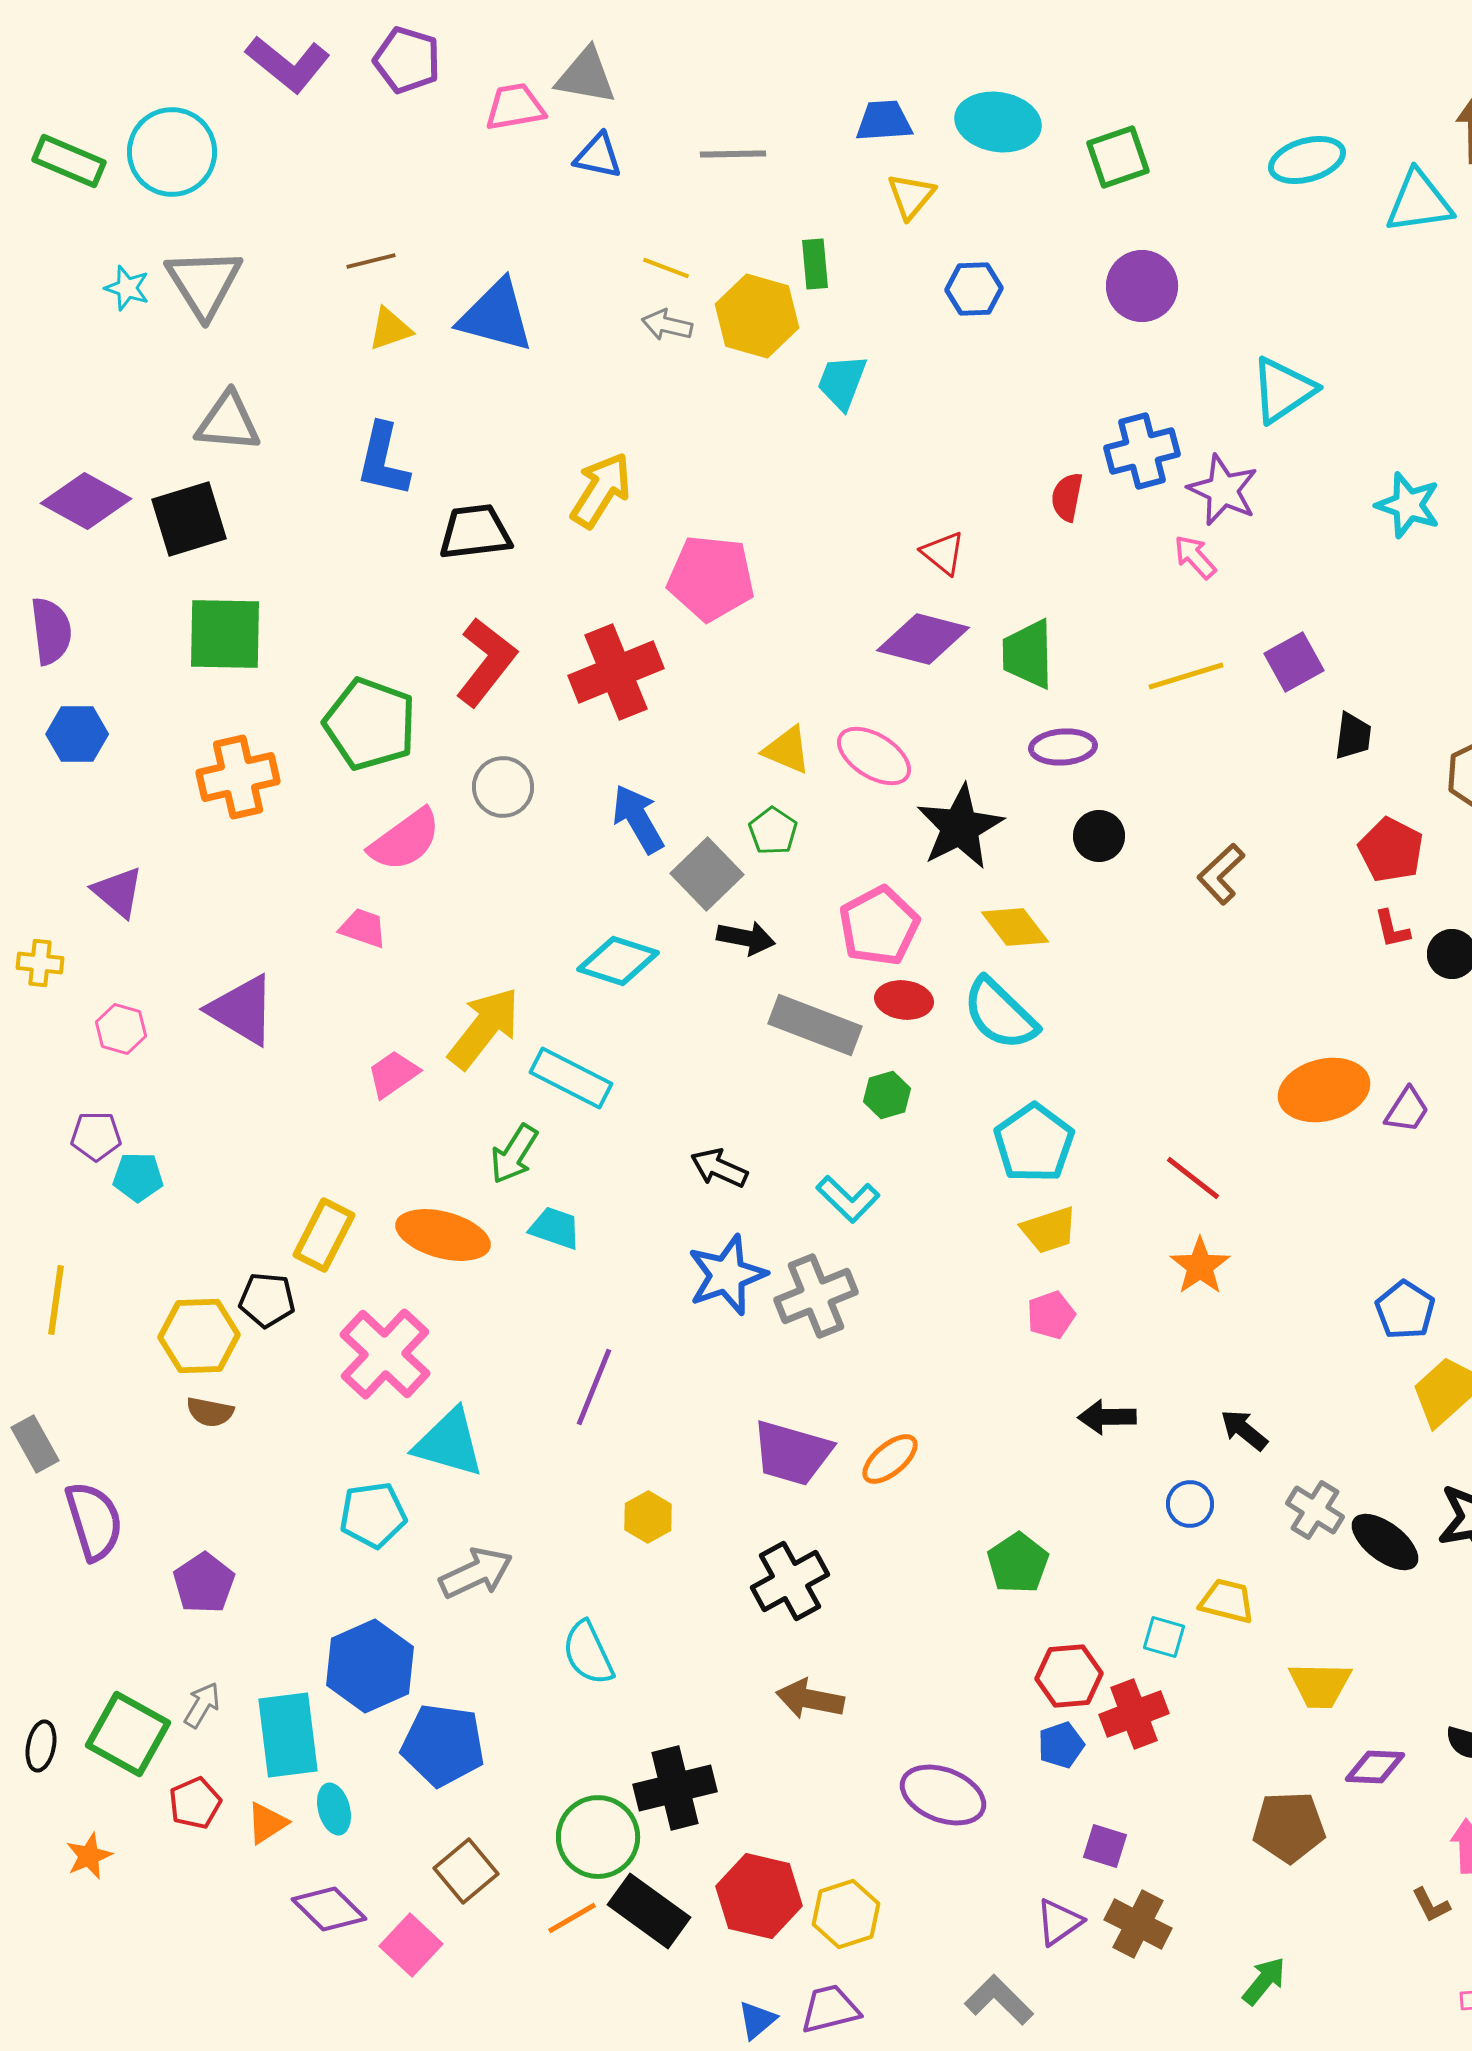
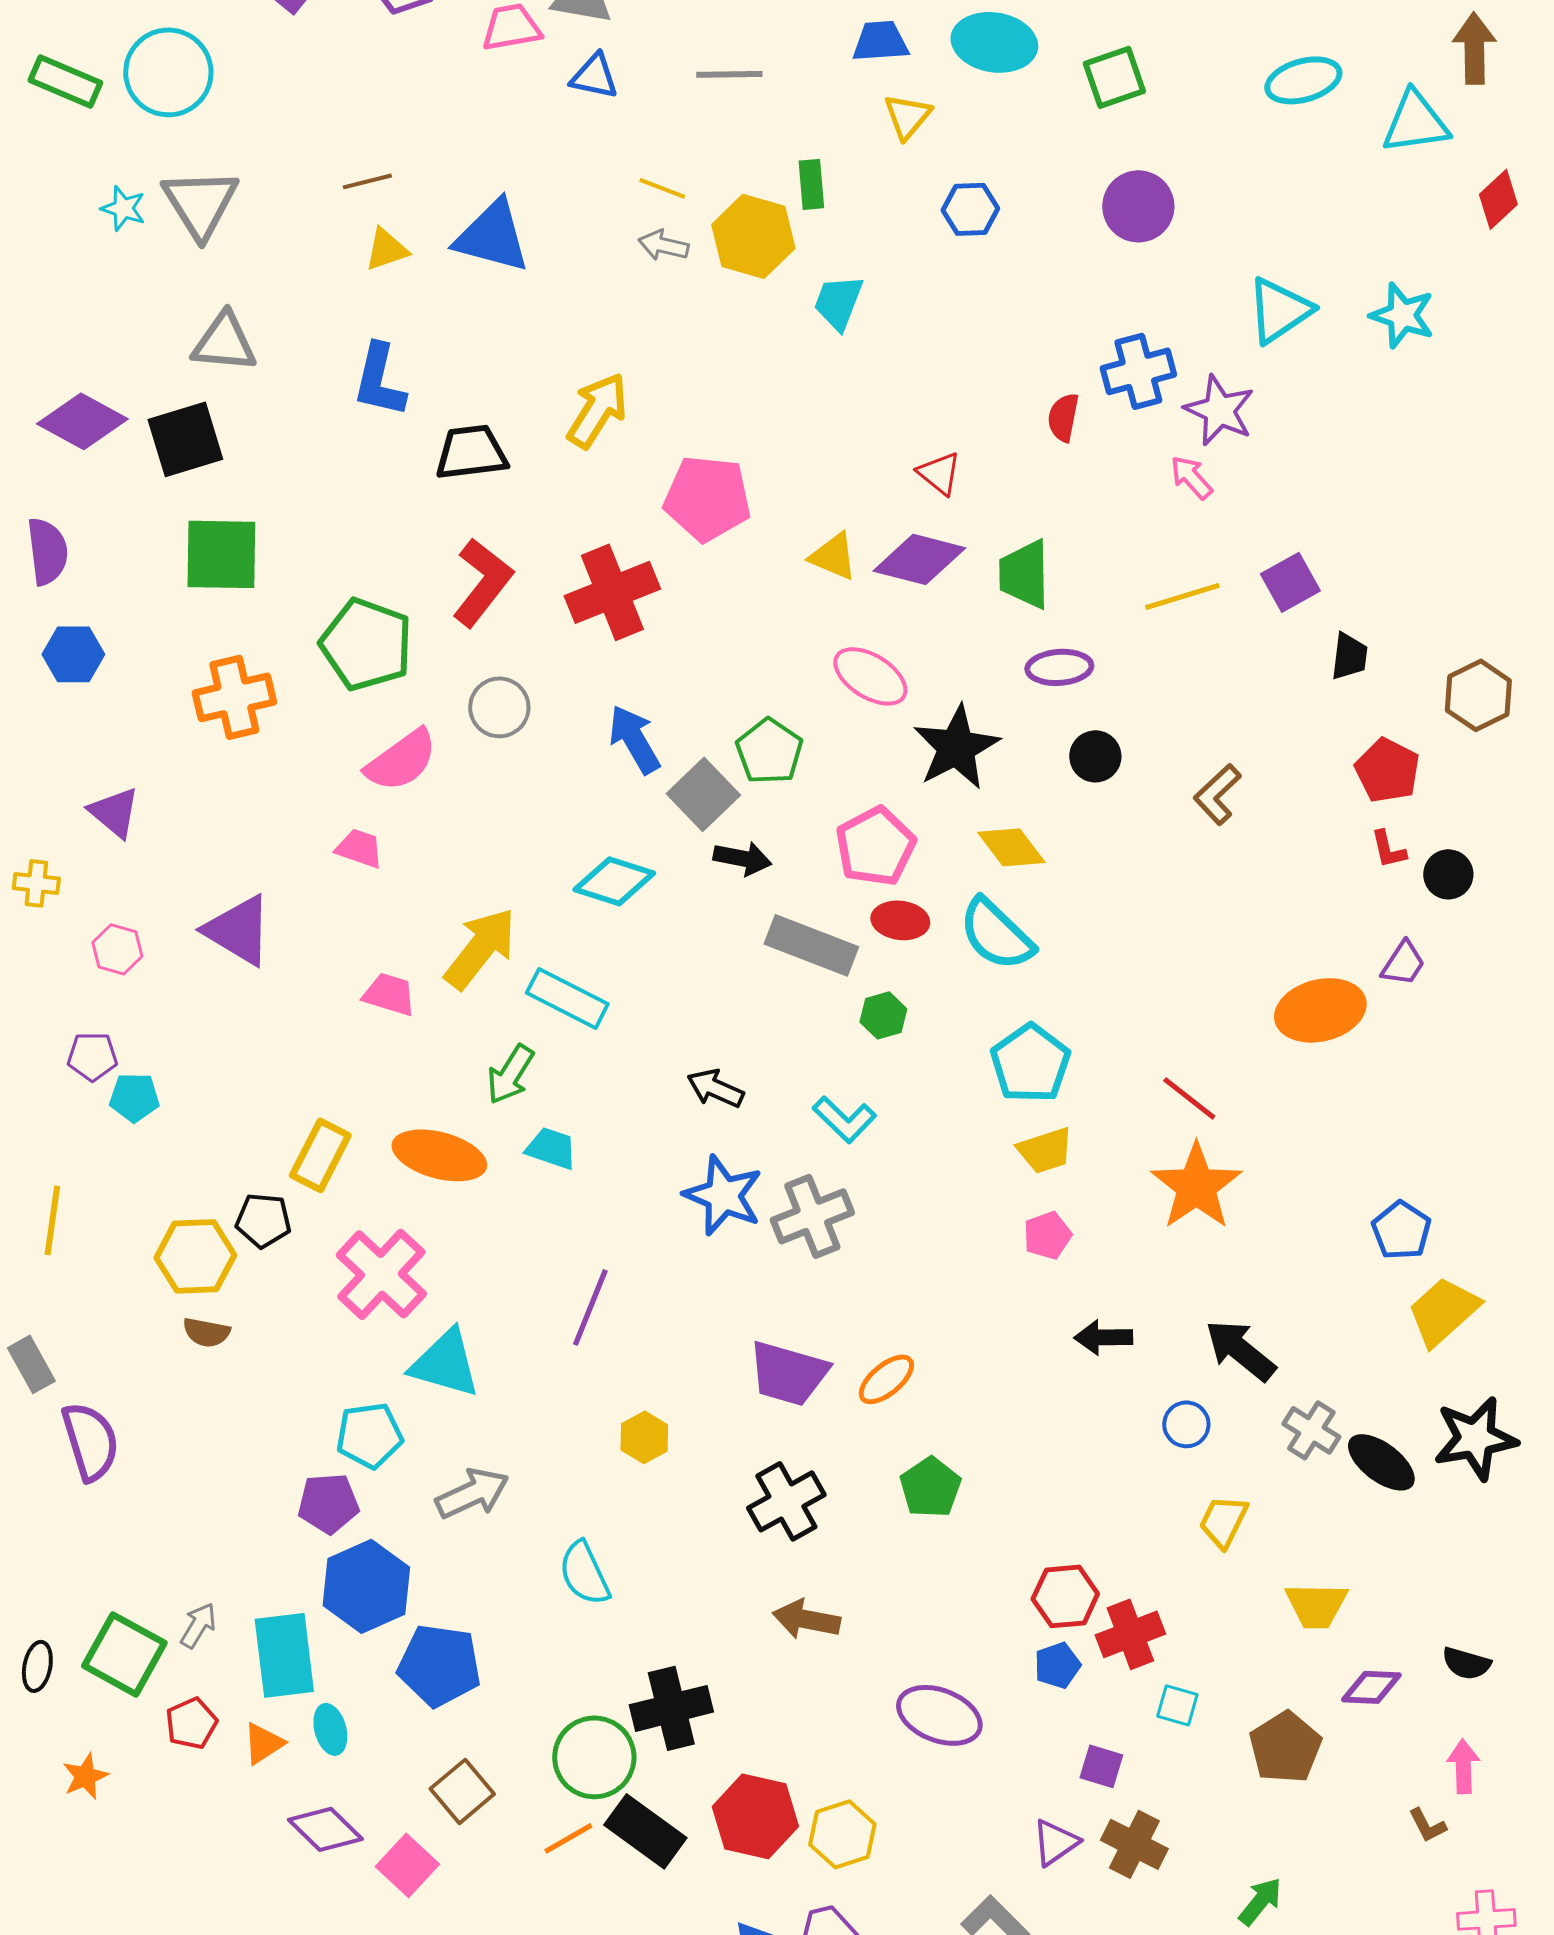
cyan star: (1408, 505) -> (1402, 315), moved
yellow triangle: (787, 750) -> (833, 556), moved
green pentagon: (773, 831) -> (769, 751), size x1.4
pink trapezoid: (393, 1074) -> (389, 994), turned 52
purple trapezoid: (1407, 1110) -> (1403, 963), moved
orange star: (1200, 1266) -> (1196, 1186), size x1.5
blue star: (727, 1275) -> (723, 1195), turned -30
black arrow: (1244, 1430) -> (1240, 1350), size x1.5
green pentagon: (1018, 1563) -> (930, 1487), moved
purple pentagon: (204, 1583) -> (328, 1503), moved, turned 30
yellow trapezoid: (1227, 1601) -> (1223, 1521), turned -78
cyan square: (1164, 1637) -> (1177, 1705), moved
brown pentagon: (1289, 1827) -> (1285, 1747), turned -30

